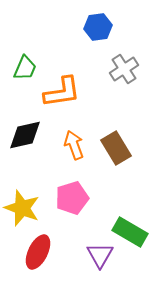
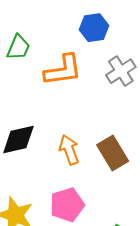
green trapezoid: (25, 68) -> (18, 47), moved
orange L-shape: (62, 92) -> (63, 70), moved

